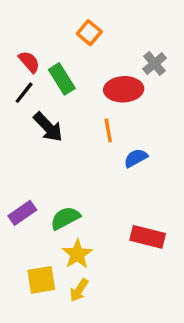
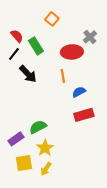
purple rectangle: (22, 213) -> (16, 139), moved
red rectangle: (148, 237) -> (84, 115), moved, turned -30

